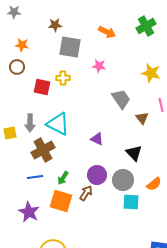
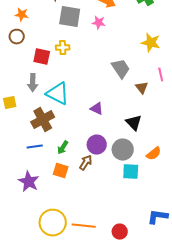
pink star: (99, 66) -> (99, 23), moved
gray arrow: (30, 123) -> (33, 83), moved
orange square: (61, 201) -> (61, 171), size x0.7

